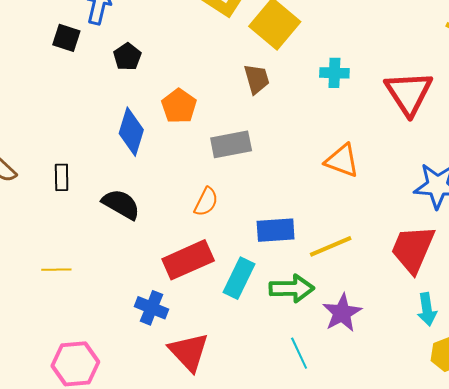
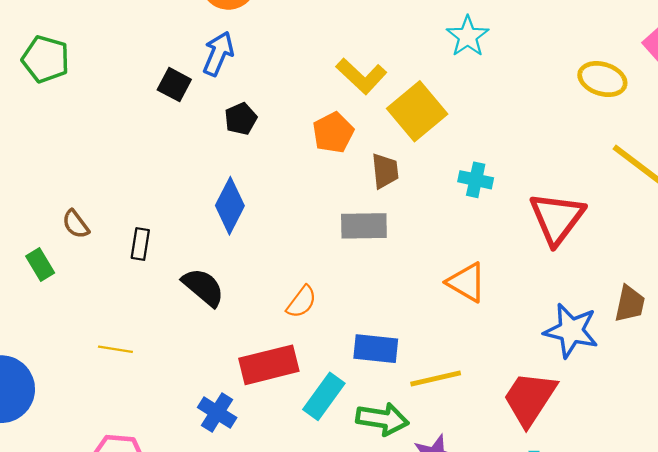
orange pentagon: (179, 106) -> (333, 133), moved
gray rectangle: (231, 144) -> (364, 226), moved

